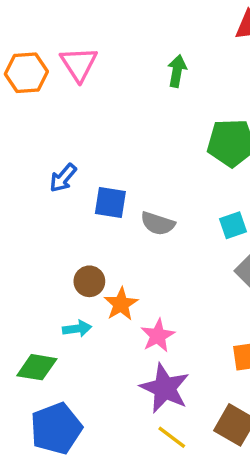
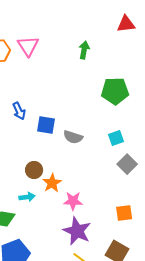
blue arrow: (63, 178) -> (19, 111), turned -66
pink star: (158, 336) -> (73, 201), turned 30

